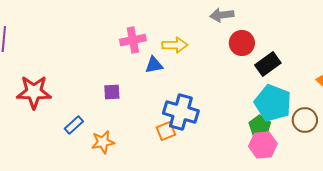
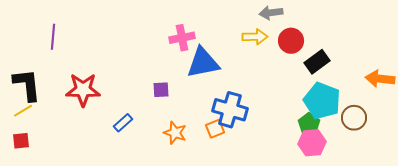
yellow arrow: (175, 45) -> (255, 37), moved
blue triangle: (154, 65) -> (203, 63), size x1.8
orange star: (103, 142) -> (175, 133), moved, turned 30

